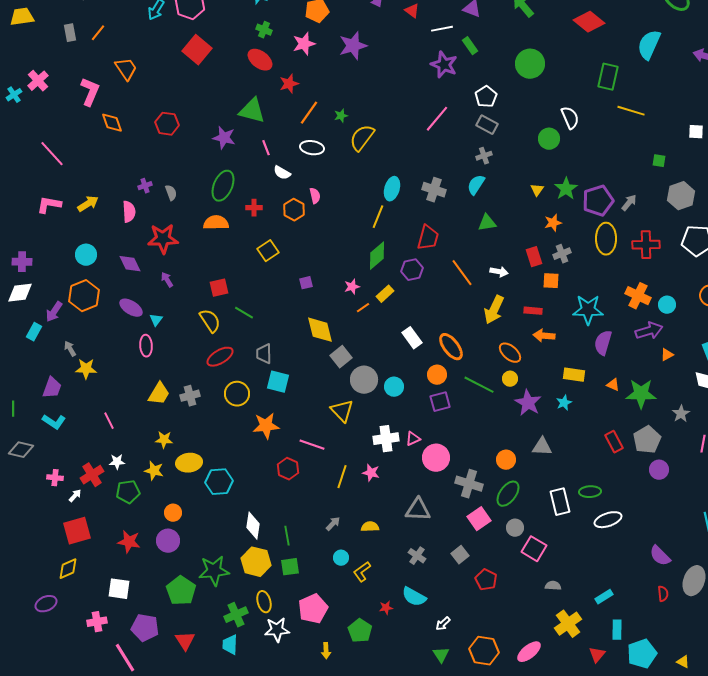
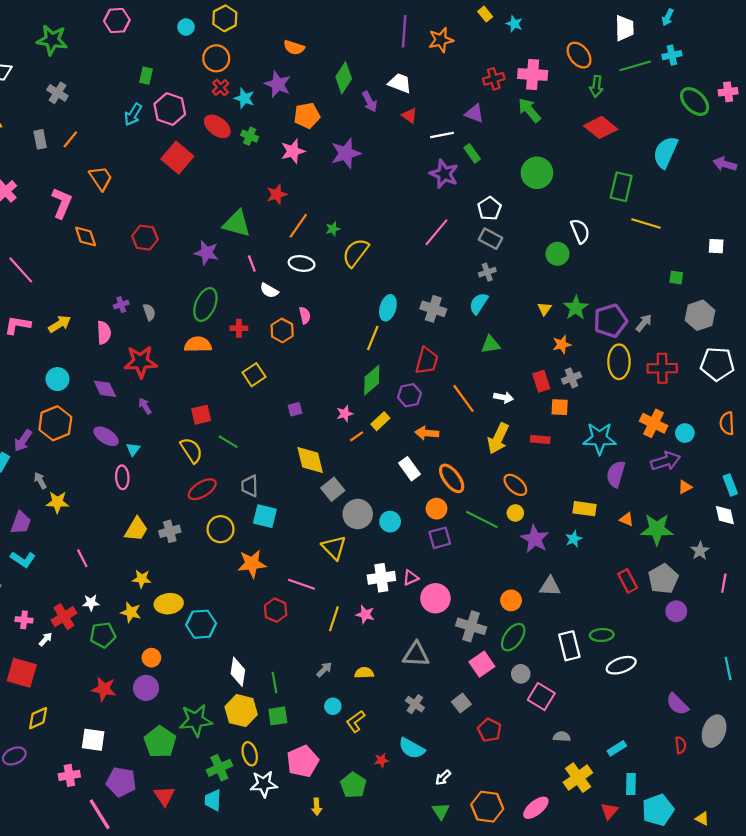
red ellipse: (260, 60) -> (217, 126), moved
orange arrow: (544, 336) -> (427, 433), moved
red square: (77, 531) -> (22, 673), moved, turned 32

